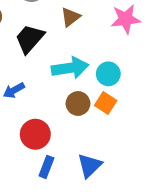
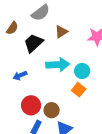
brown circle: (78, 103) -> (52, 110), moved

